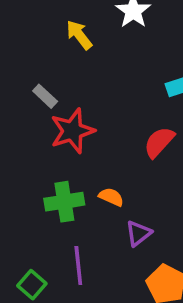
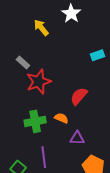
red semicircle: (159, 142) -> (79, 96), moved
purple triangle: (138, 233) -> (77, 138), turned 42

